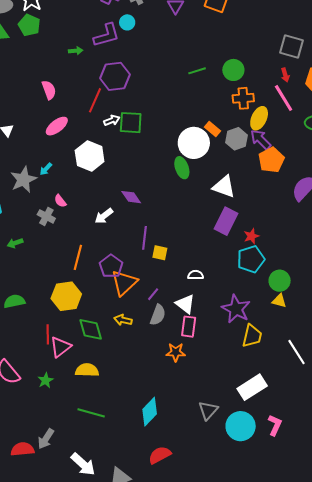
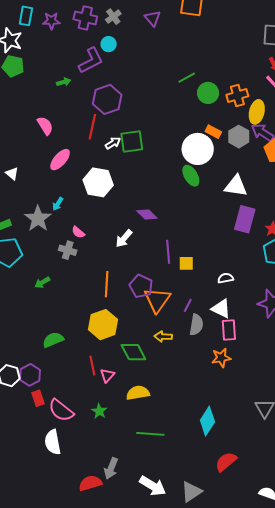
green circle: (233, 70) -> (208, 93), moved
pink triangle: (60, 347) -> (107, 375), size x0.7

